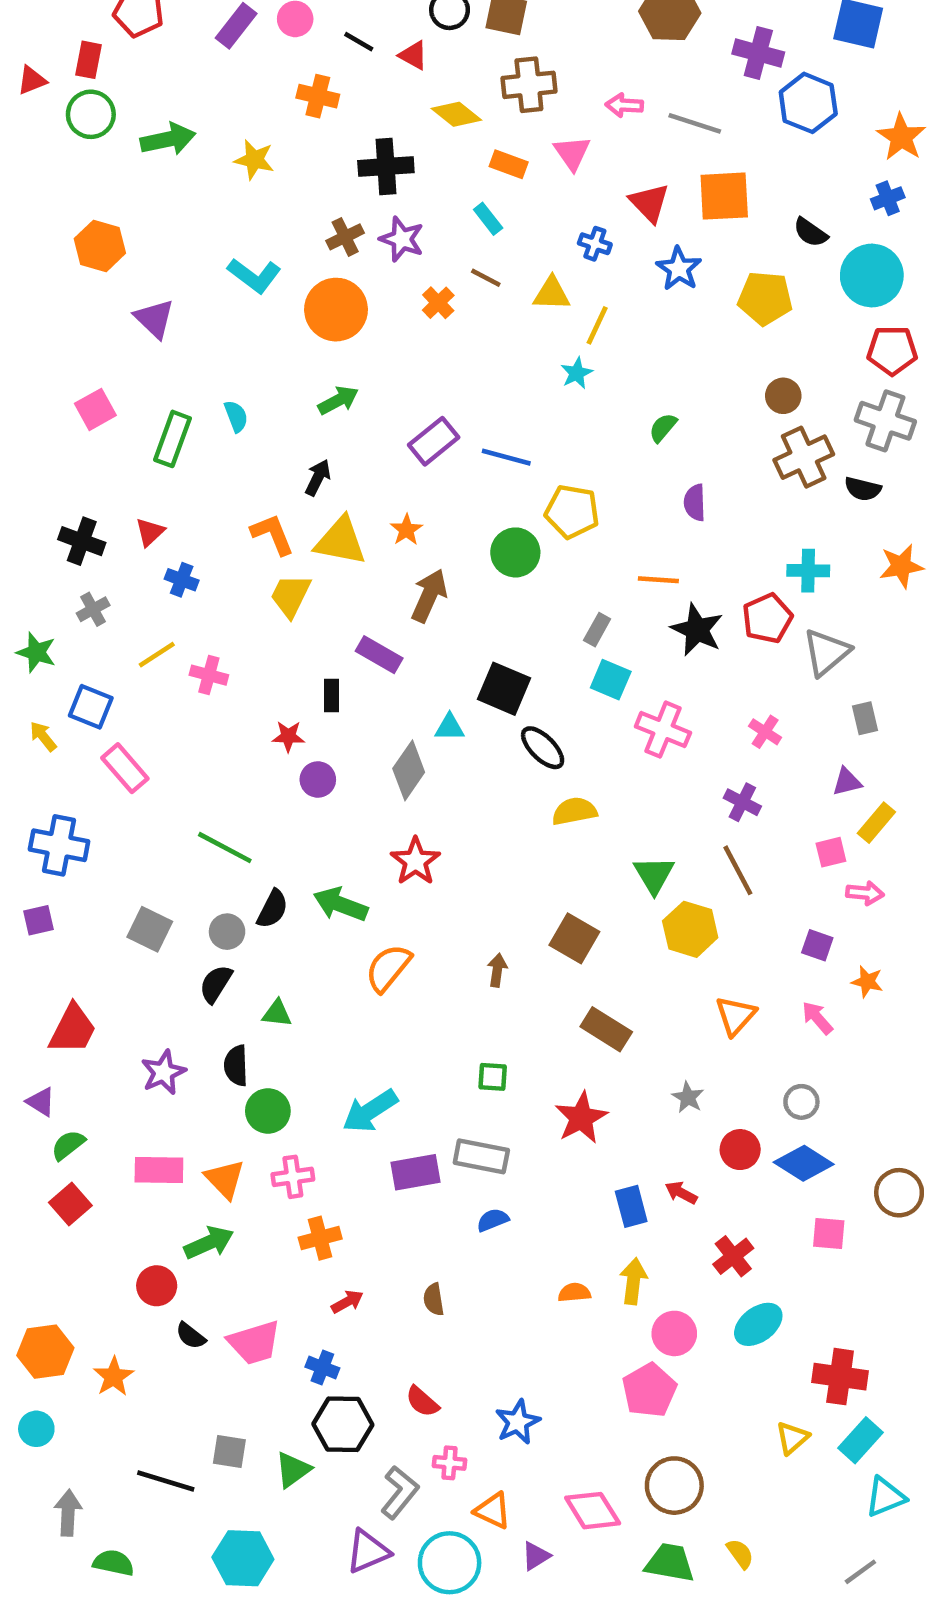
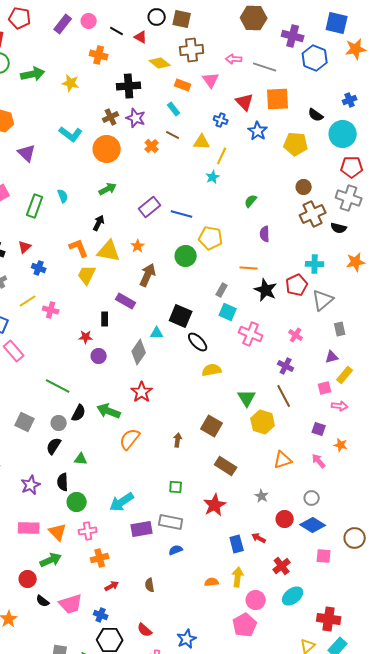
orange star: (901, 137) -> (356, 49), moved, turned 30
orange triangle: (736, 1016) -> (283, 460), turned 30

